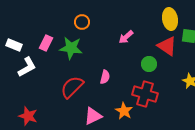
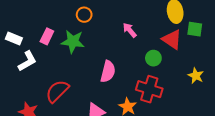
pink arrow: (126, 37) -> (130, 30), turned 91
pink semicircle: (105, 77) -> (108, 72), size x1.5
red semicircle: (72, 87) -> (57, 91), moved

